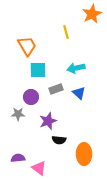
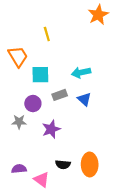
yellow line: (66, 32) -> (47, 34), moved
orange trapezoid: (27, 46) -> (18, 56), moved
black semicircle: (59, 140) -> (63, 164), moved

